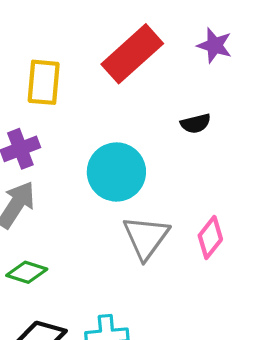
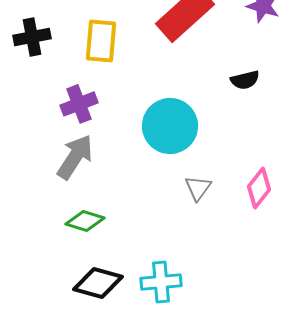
gray triangle: (146, 237) -> (198, 188), size x0.6

